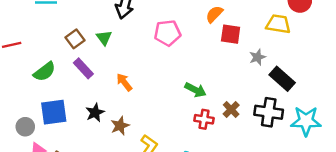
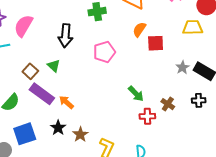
gray star: (258, 57) -> (182, 67), moved
purple rectangle: (83, 68) -> (42, 94), size x1.4
orange arrow: (124, 82) -> (66, 102), moved
green arrow: (196, 90) -> (136, 94), turned 30
black cross: (269, 112) -> (199, 100), size x0.6

